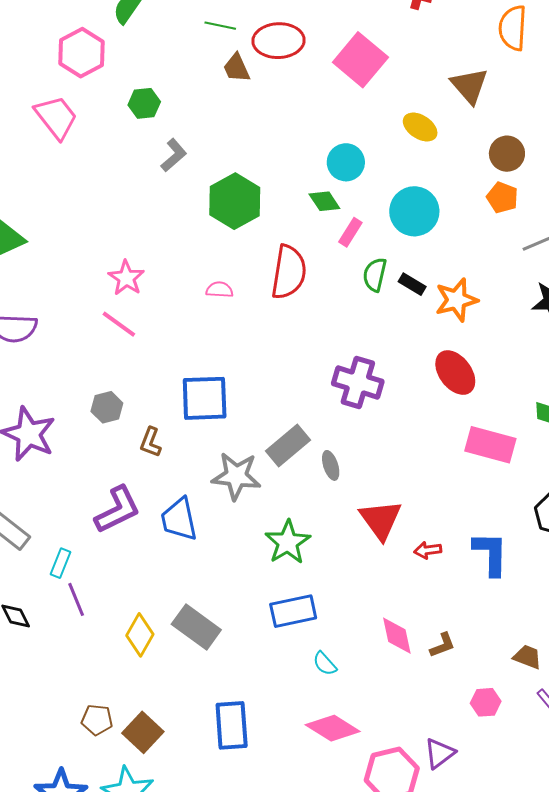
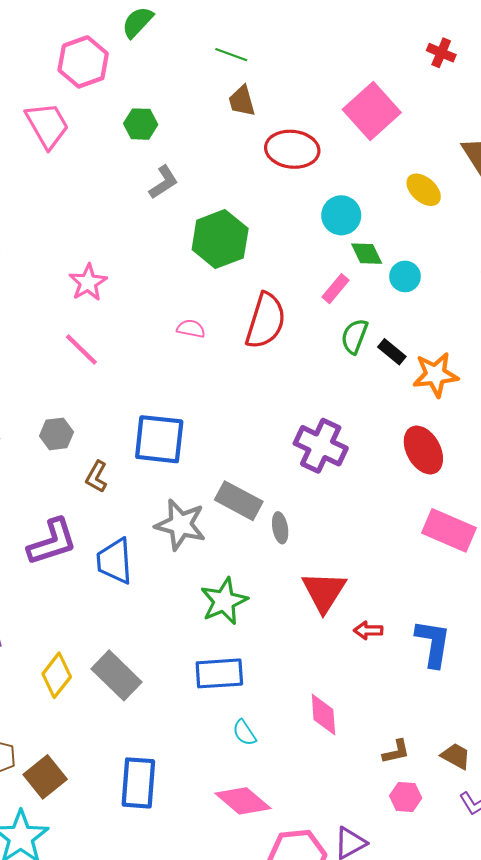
red ellipse: (279, 41) -> (292, 149), moved
green diamond: (324, 201) -> (367, 254), moved
cyan circle: (414, 211) -> (405, 276), size x0.6
pink star: (126, 278) -> (88, 282), moved
gray rectangle: (288, 445) -> (239, 501), turned 60
brown L-shape: (442, 645) -> (396, 752), moved

